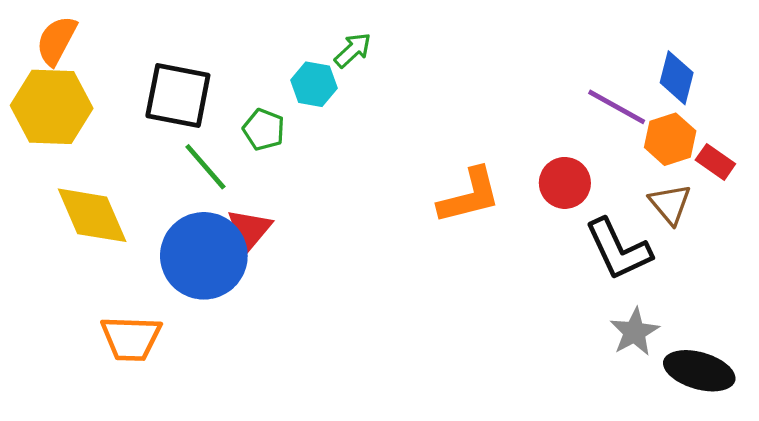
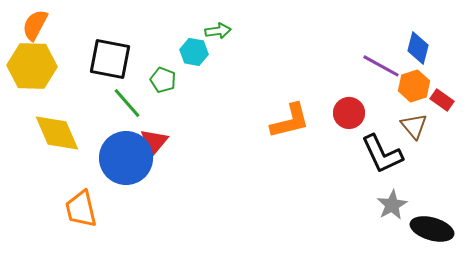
green arrow: (353, 50) -> (218, 31), turned 35
orange trapezoid: (131, 338) -> (81, 209), turned 75

